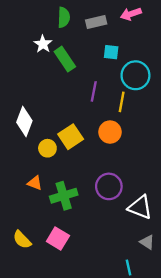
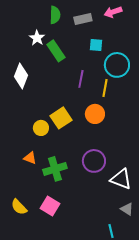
white diamond: (24, 122) -> (21, 76), moved

